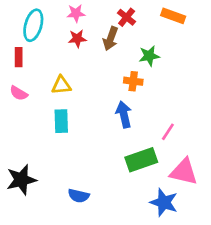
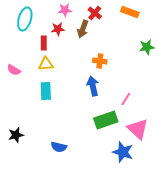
pink star: (76, 13) -> (65, 10), moved
green star: (149, 56) -> (147, 47), moved
red rectangle: (19, 57) -> (44, 43), moved
pink triangle: (184, 172) -> (138, 129), turned 30
black star: (21, 180) -> (16, 135), size x0.7

